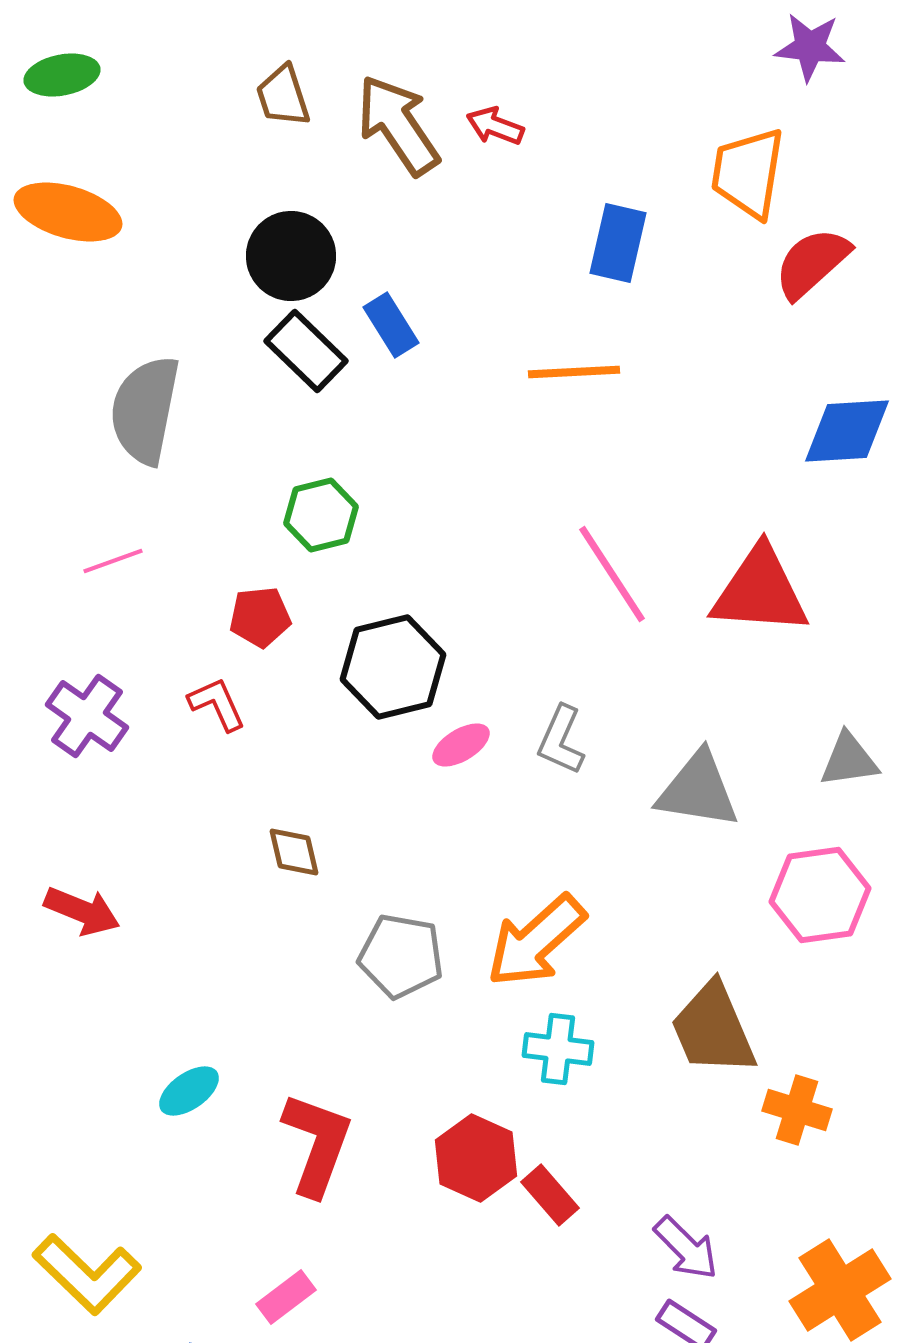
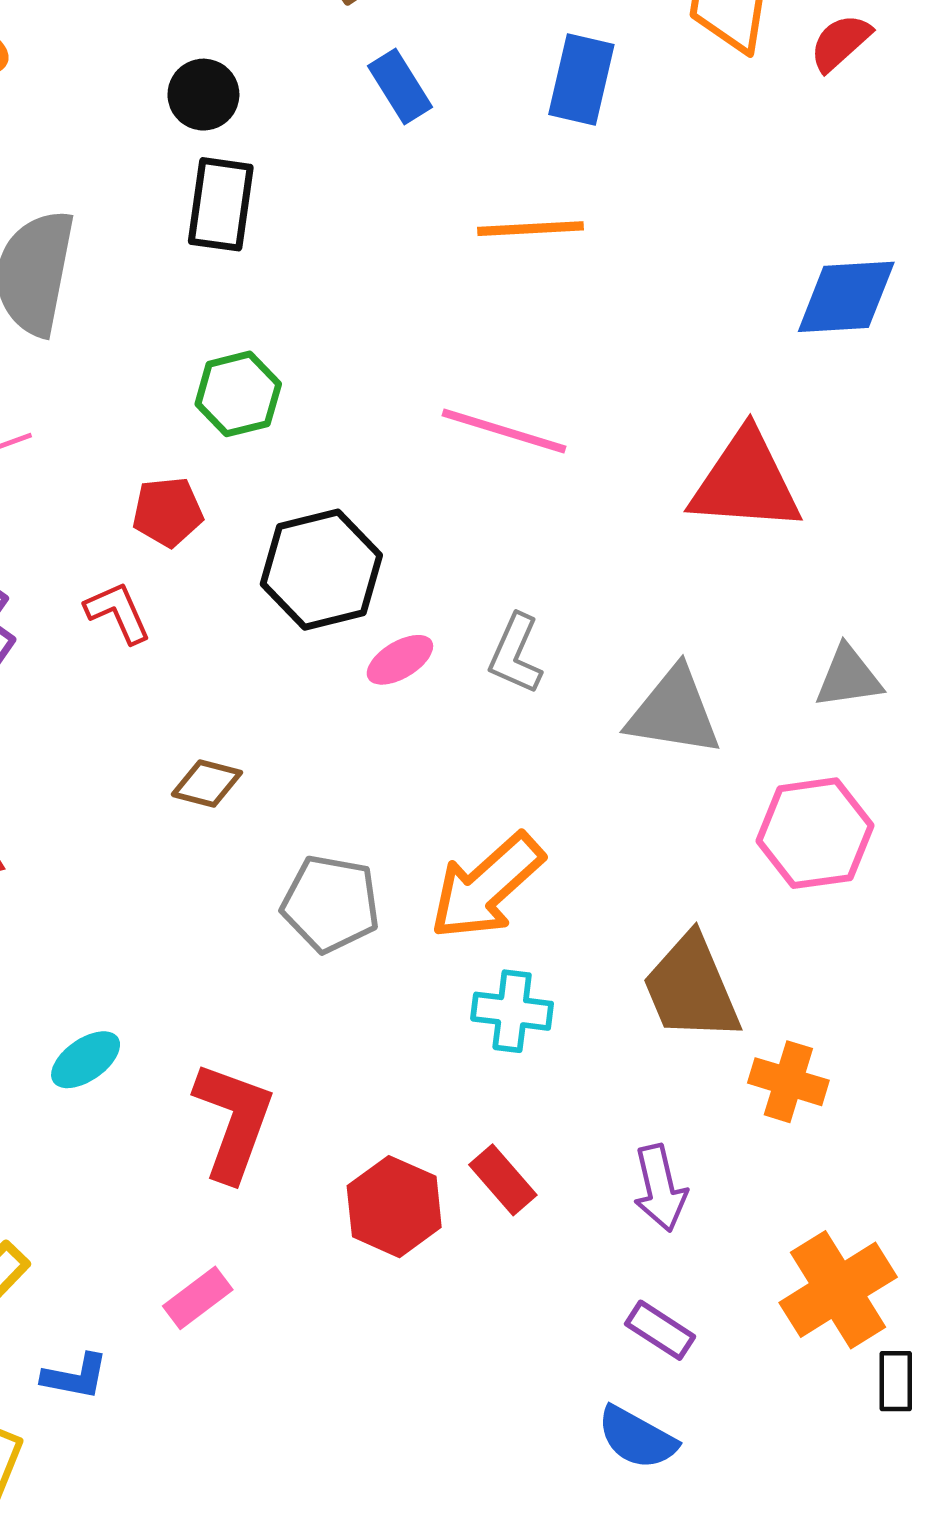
black circle: (291, 256) -> (203, 95), size x0.7
red semicircle: (812, 263) -> (840, 43), moved, size x0.7
blue rectangle: (391, 325) -> (400, 86), moved
black rectangle: (306, 351) -> (221, 204), turned 54
pink line: (612, 574) -> (504, 431), moved, turned -40
brown diamond: (294, 852) -> (207, 783), turned -62
red hexagon: (476, 1158) -> (394, 1207), moved
purple arrow: (686, 1248) -> (660, 1188), moved, turned 32

